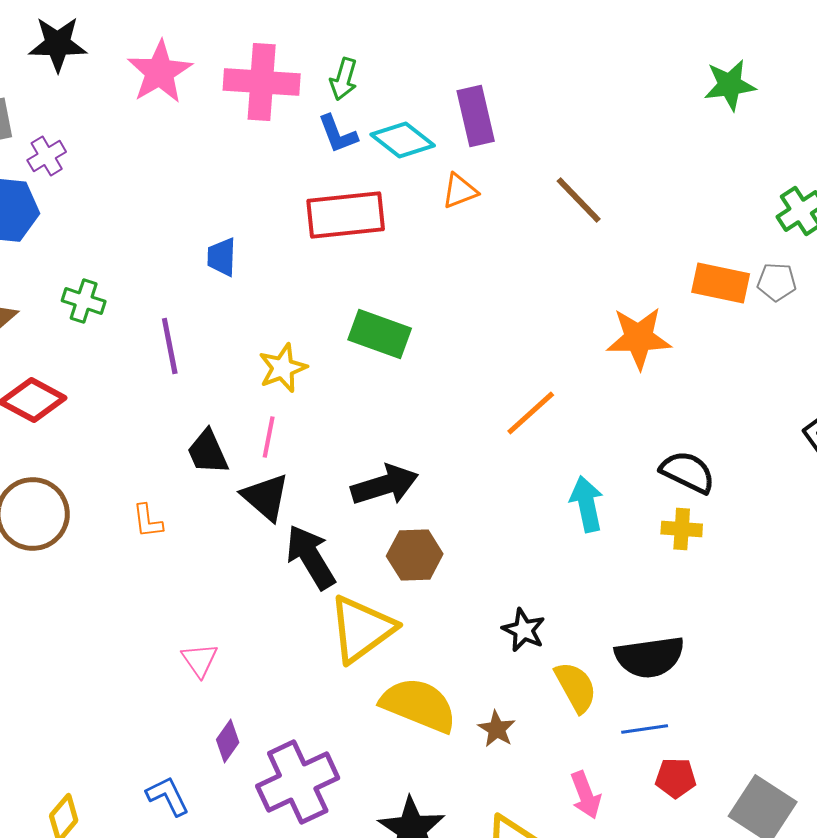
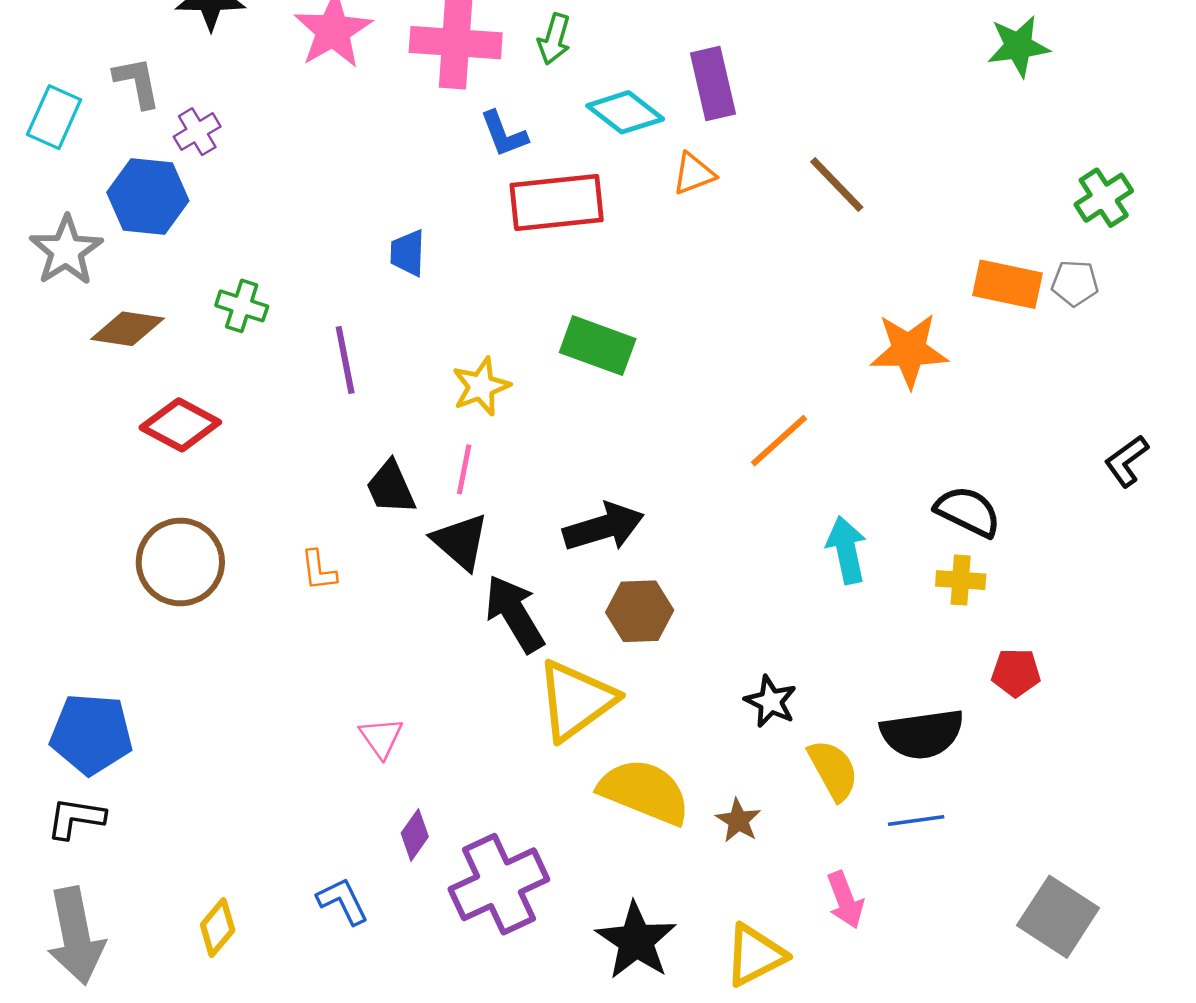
blue L-shape: (338, 134) -> (504, 134), moved
red pentagon: (676, 778) -> (1016, 673), moved

